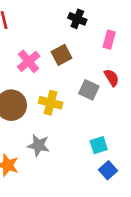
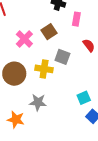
pink rectangle: (109, 40) -> (76, 19), moved
gray square: (89, 90) -> (62, 57), moved

